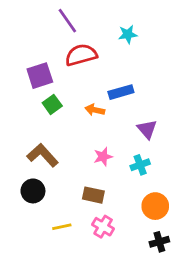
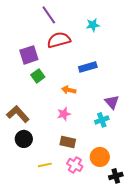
orange arrow: (95, 110) -> (69, 90), moved
purple triangle: (147, 129) -> (112, 102), moved
brown L-shape: (43, 155) -> (18, 114), moved
pink star: (103, 157) -> (64, 114), moved
orange circle: (155, 206) -> (100, 157), moved

